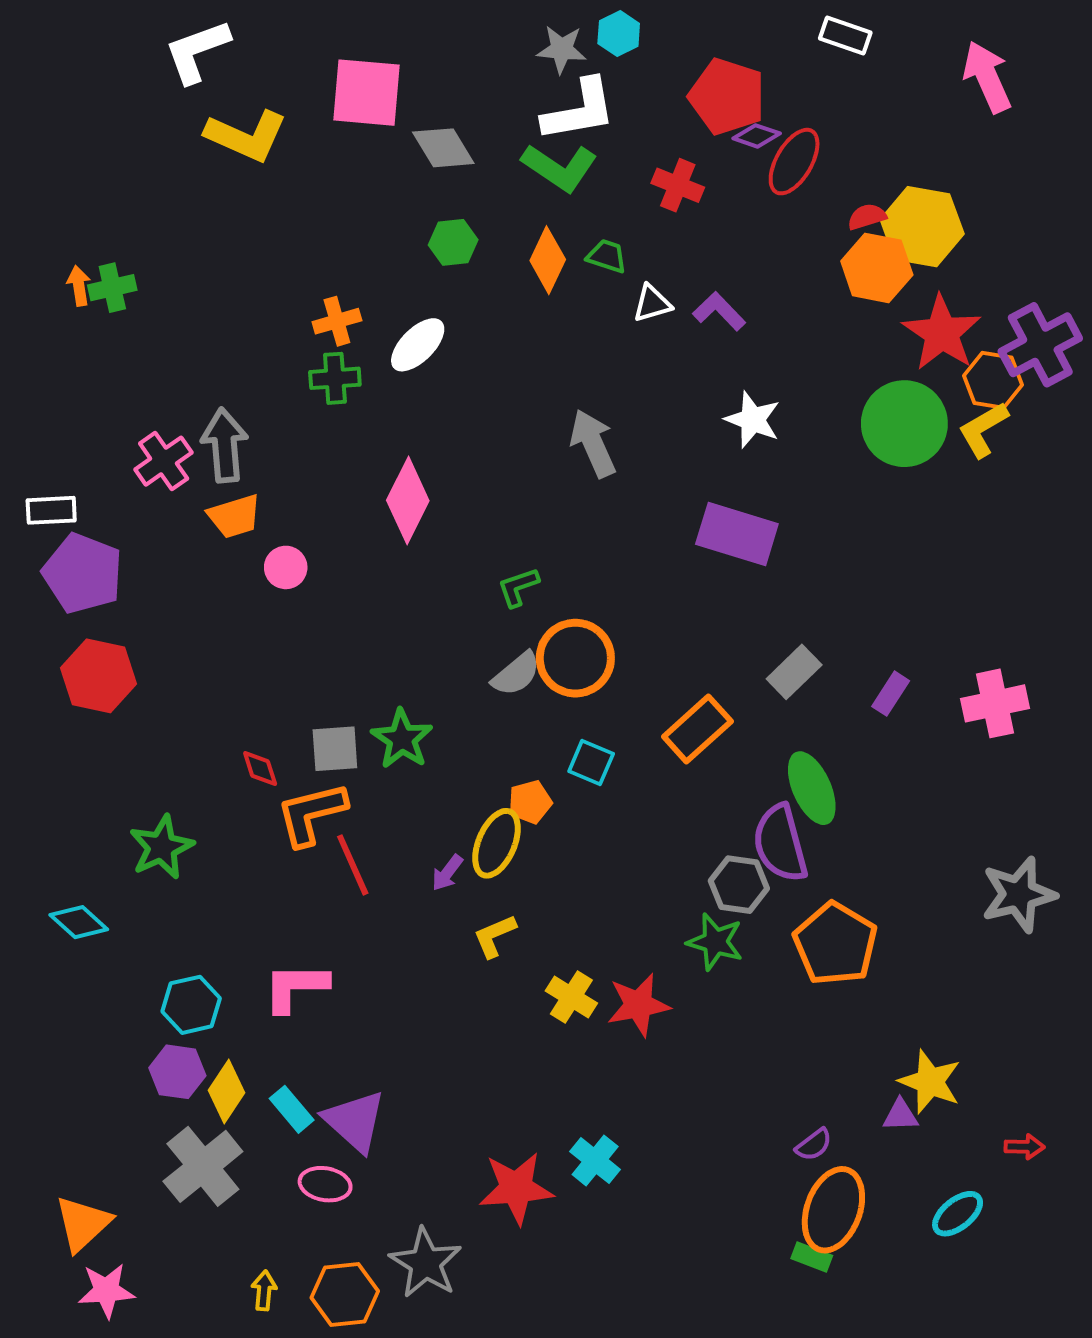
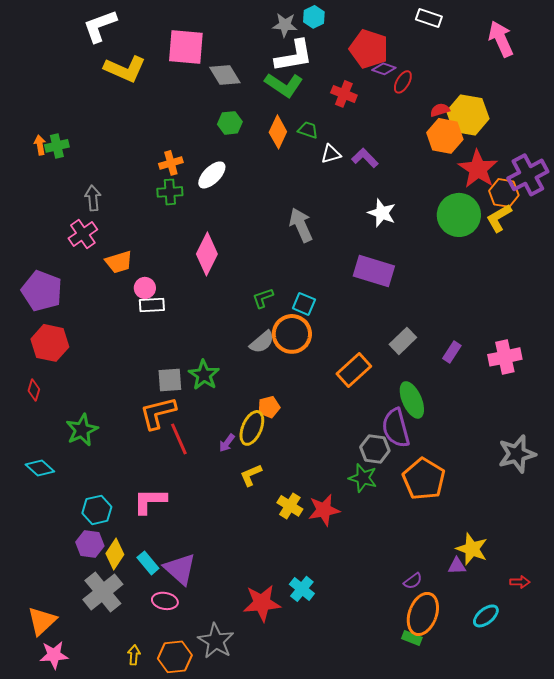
red ellipse: (794, 162) -> (403, 82), size x0.7
gray arrow: (225, 445) -> (93, 198), moved, size x0.7
white rectangle: (51, 510) -> (152, 305), moved
cyan square: (591, 763) -> (304, 304), moved
red diamond: (260, 768) -> (34, 390), moved, turned 35

